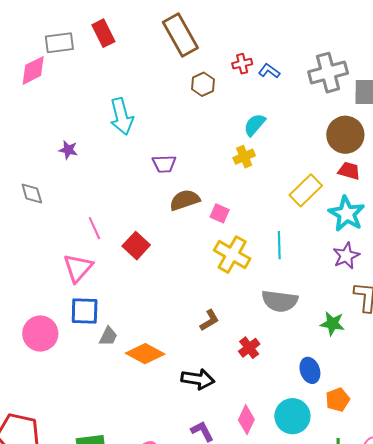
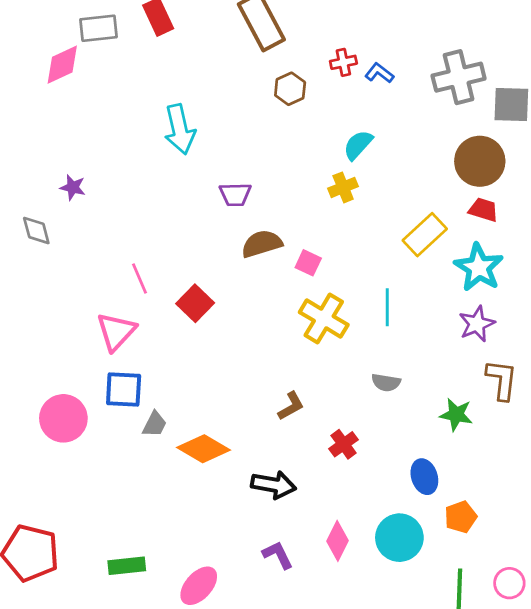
purple star: (68, 150) -> (73, 187), moved
gray diamond: (32, 193) -> (36, 230), moved
gray semicircle: (280, 301) -> (386, 383), size x0.6

